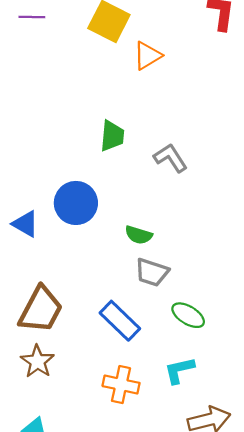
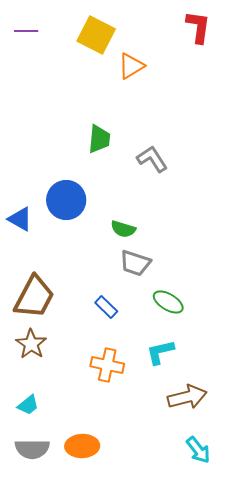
blue rectangle: (120, 321) -> (106, 307), size x0.6

